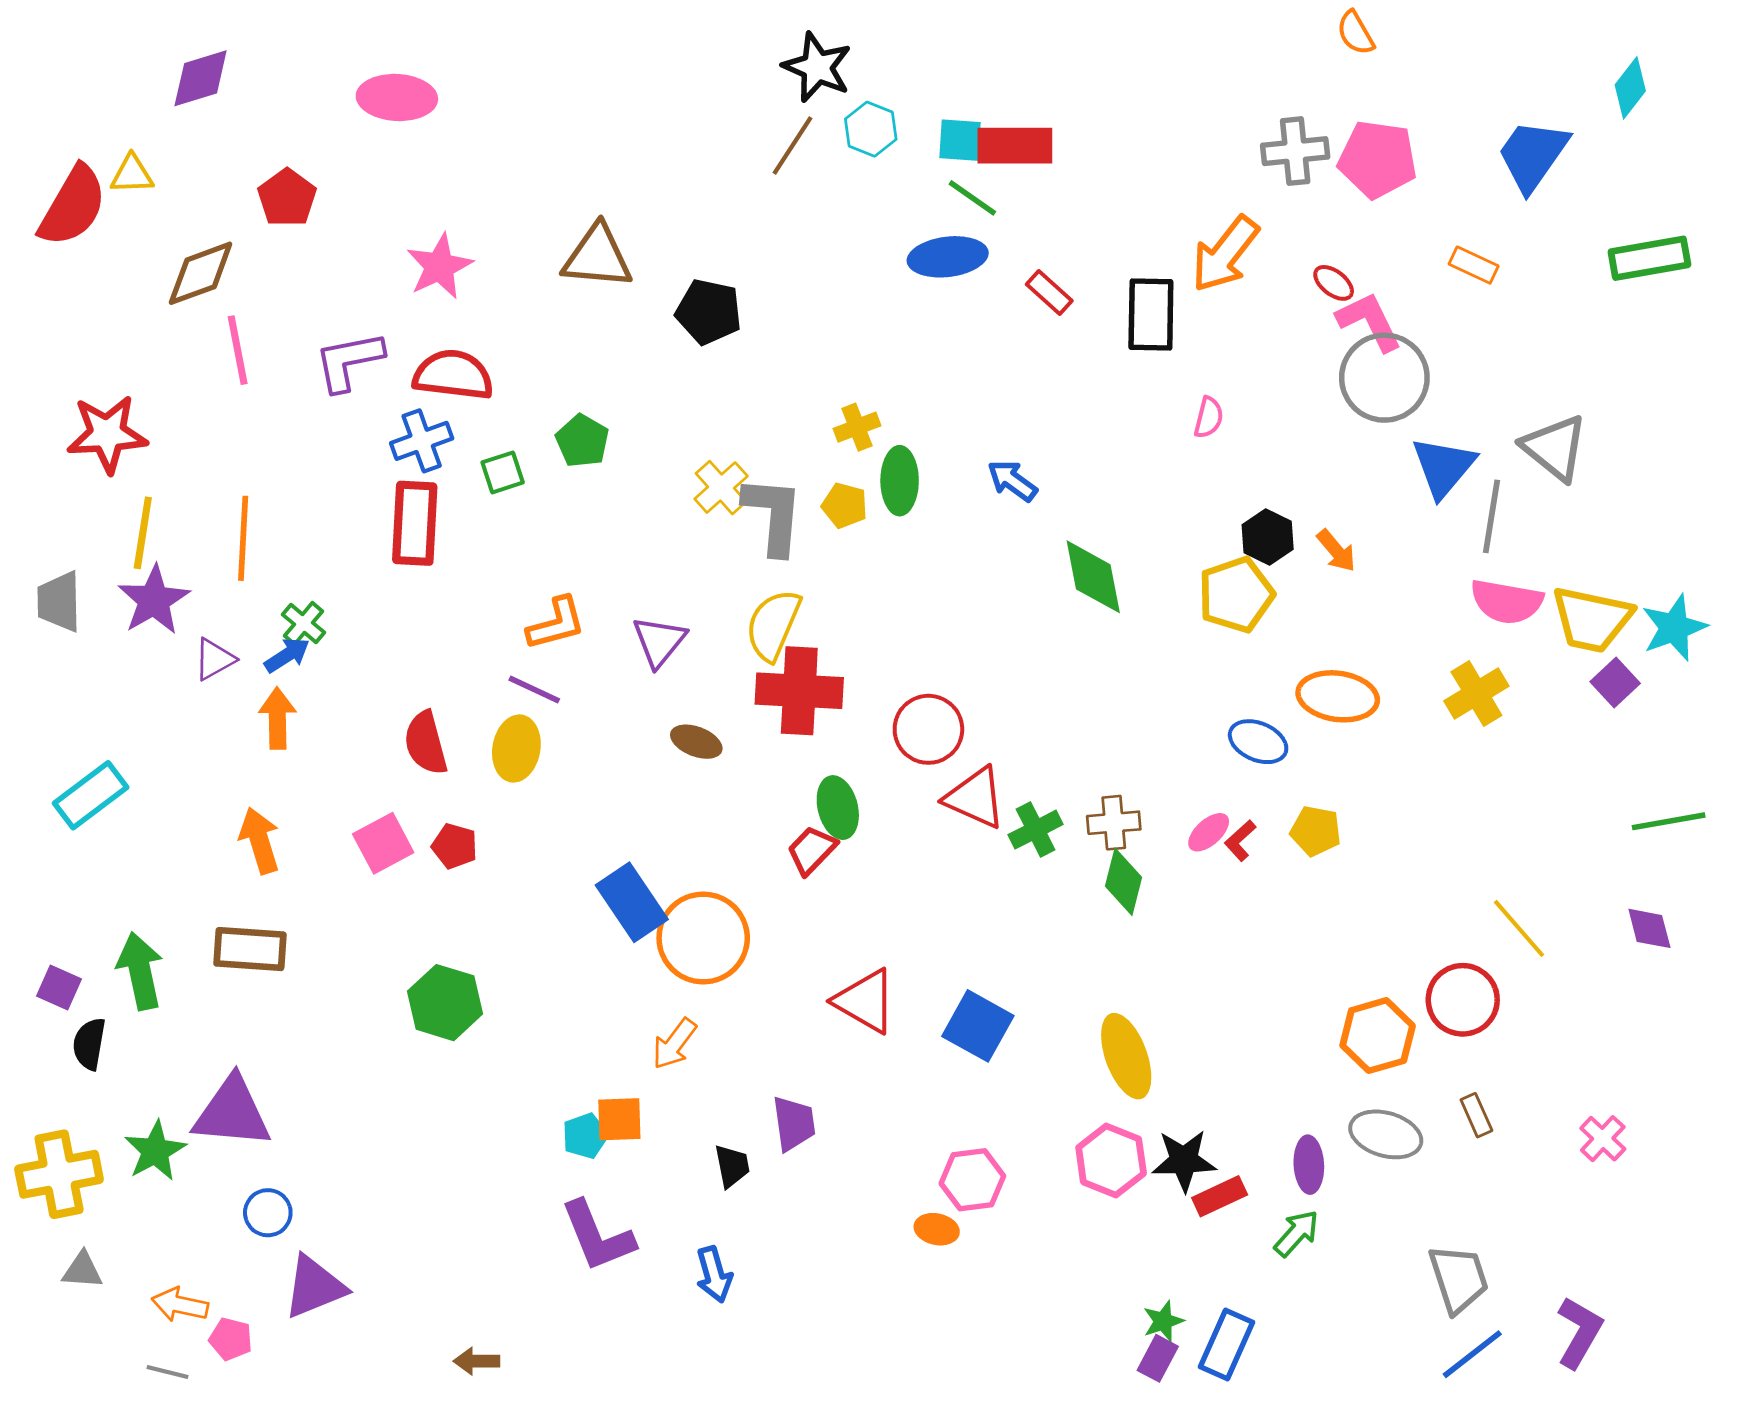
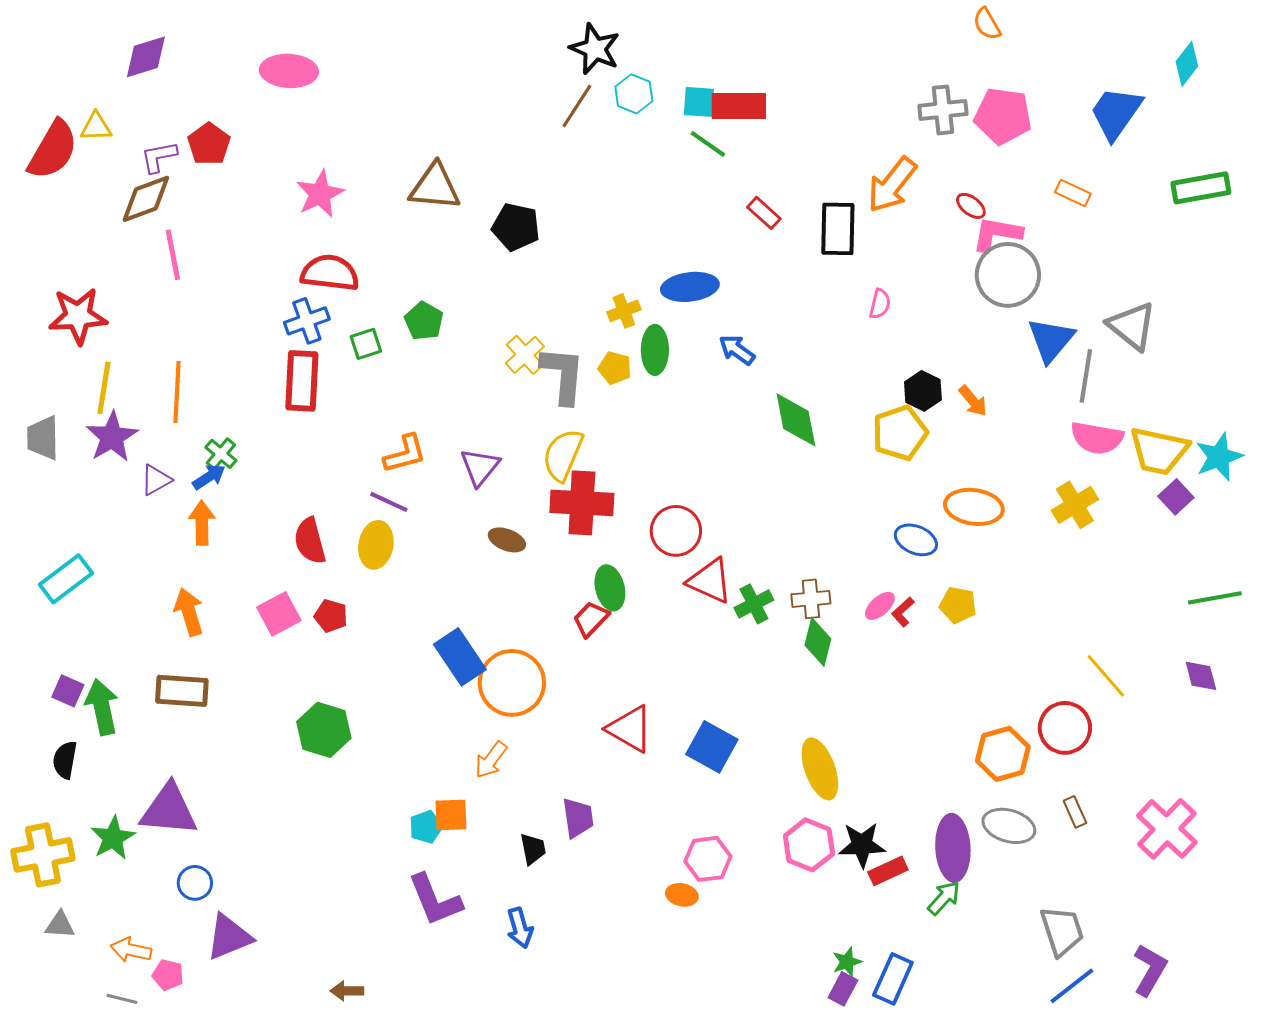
blue ellipse: (948, 257) -> (690, 287), moved
pink L-shape: (1369, 321) -> (997, 234), turned -54
purple L-shape: (349, 361) -> (159, 157), moved, size x0.7
purple square: (59, 987) -> (68, 691), moved
pink cross: (1603, 1139) -> (1167, 829), size x1.8
purple ellipse: (1309, 1165) -> (953, 848), size x1.6

